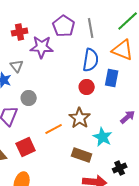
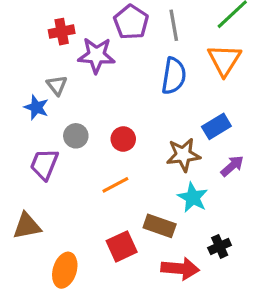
orange triangle: (123, 50) -> (224, 60), turned 40
blue rectangle: (112, 78) -> (216, 126), moved, turned 48
red circle: (87, 87) -> (123, 139), moved
brown star: (80, 118) -> (183, 155), moved, turned 30
red square: (26, 147) -> (122, 246), moved

